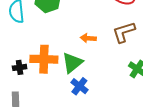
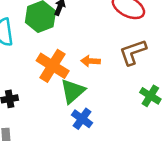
orange cross: (44, 59) -> (53, 66), moved, turned 32

